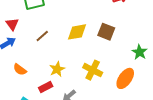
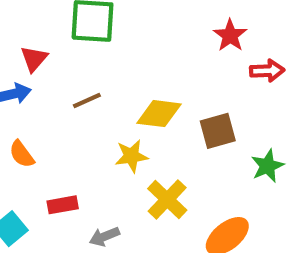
brown square: (106, 32) -> (218, 131), turned 36
green star: (140, 52) -> (268, 166), moved
yellow star: (57, 69) -> (131, 156), moved

